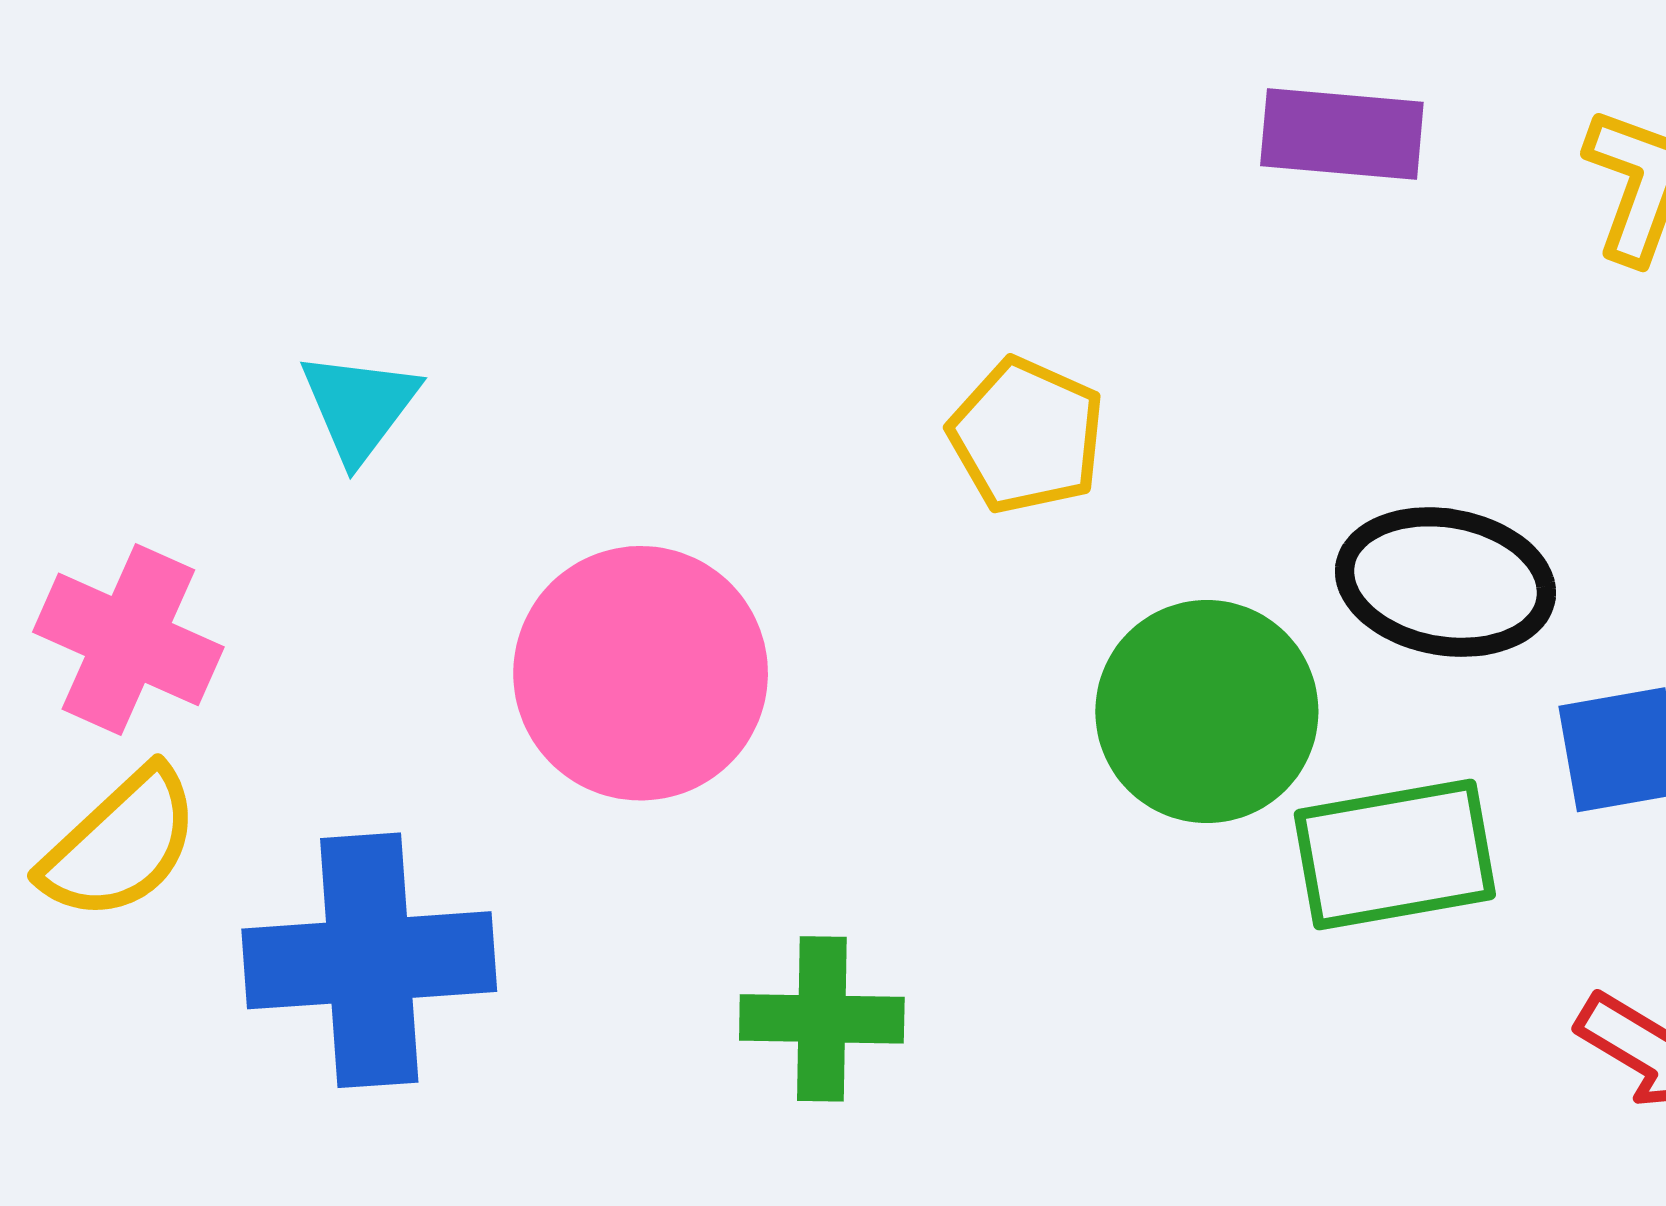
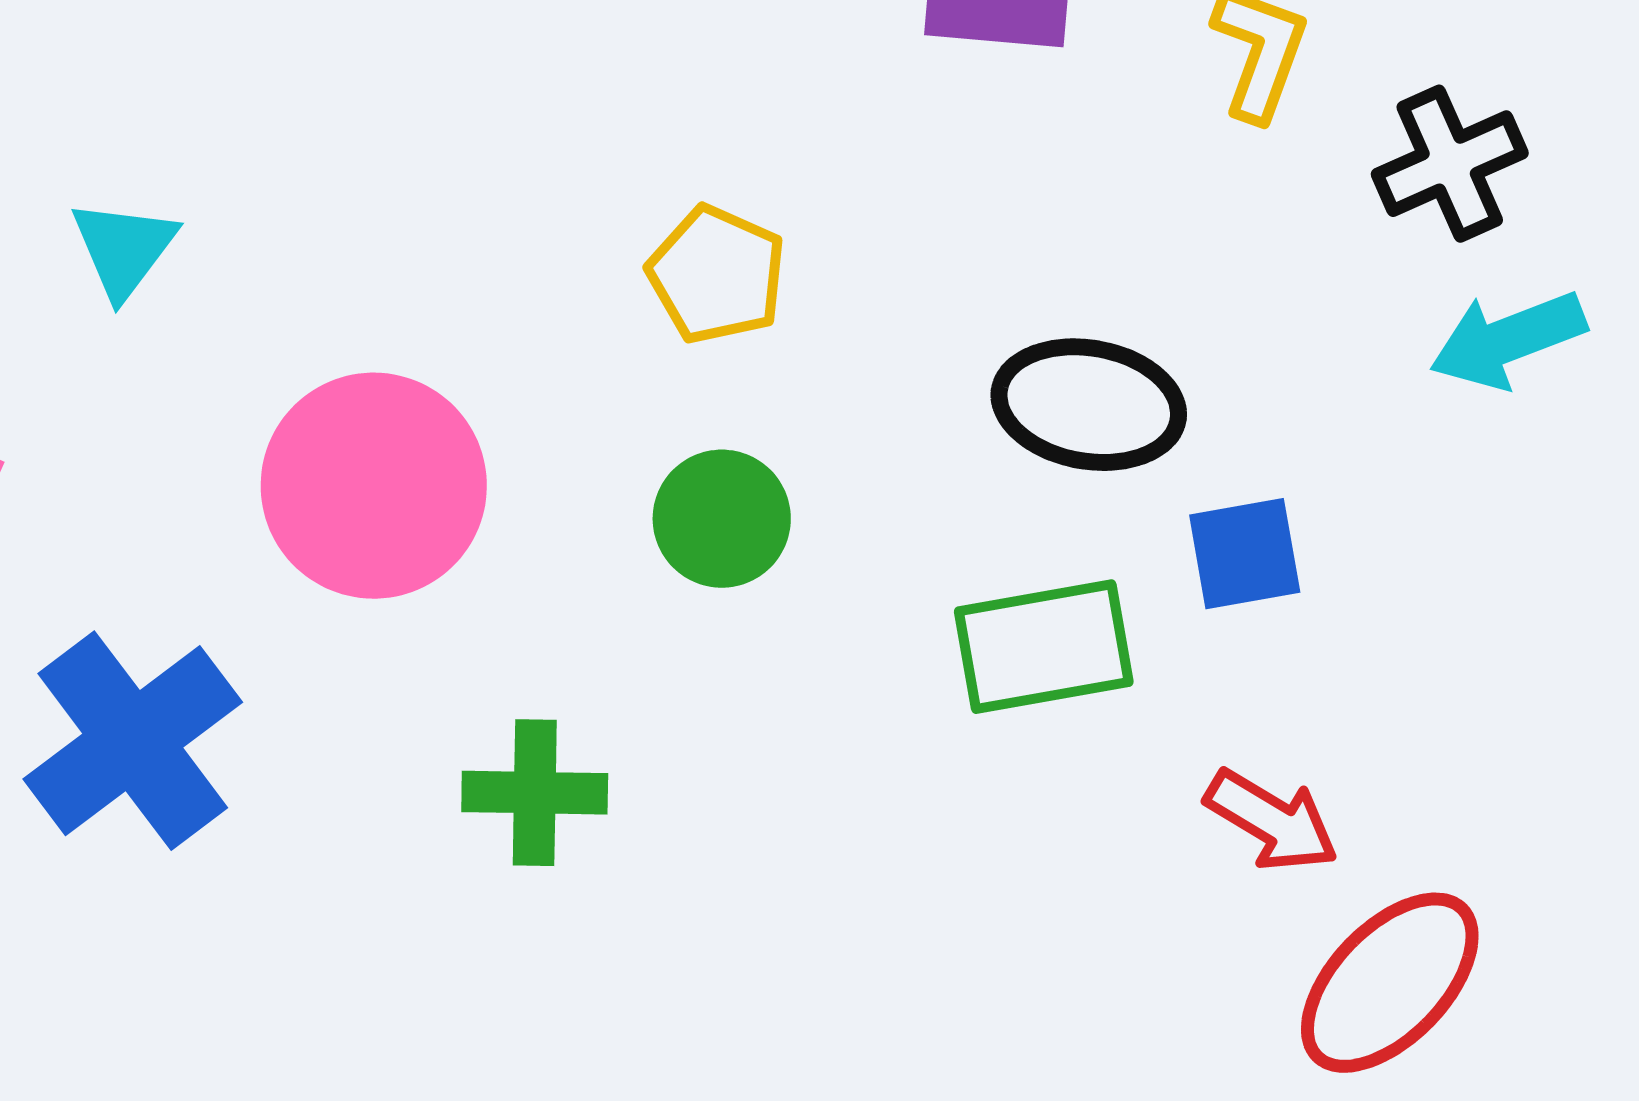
green circle: (1207, 712) -> (722, 519), moved, size x0.7
blue cross: (369, 960) -> (133, 741), turned -33

